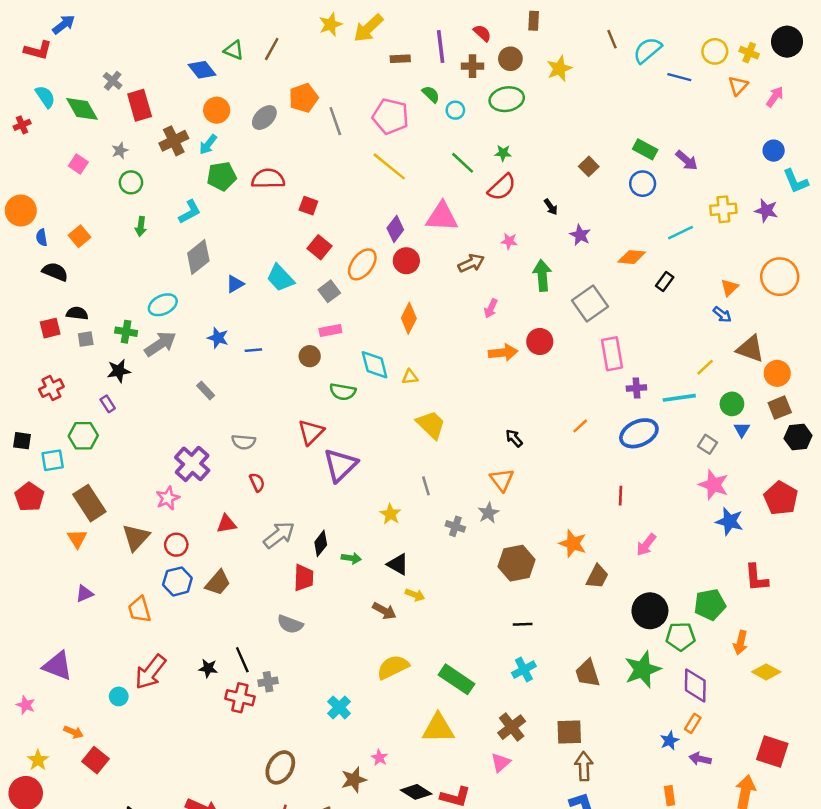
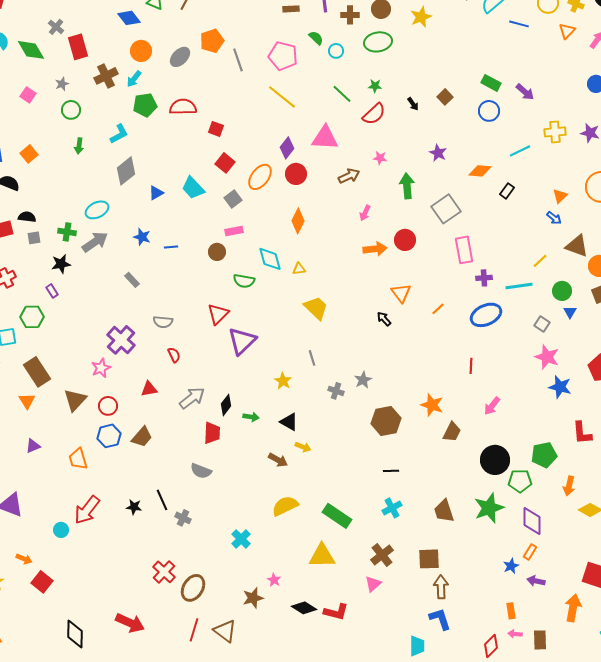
black arrow: (551, 207) -> (413, 104), moved
orange triangle: (502, 480) -> (401, 293), moved
gray cross: (268, 682) -> (183, 518), turned 35
red cross: (240, 698) -> (164, 572), moved, turned 30

